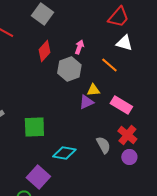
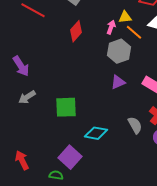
orange line: (109, 65) -> (134, 32), moved
gray hexagon: (69, 69) -> (119, 51), moved
yellow triangle: (93, 90) -> (125, 17), moved

